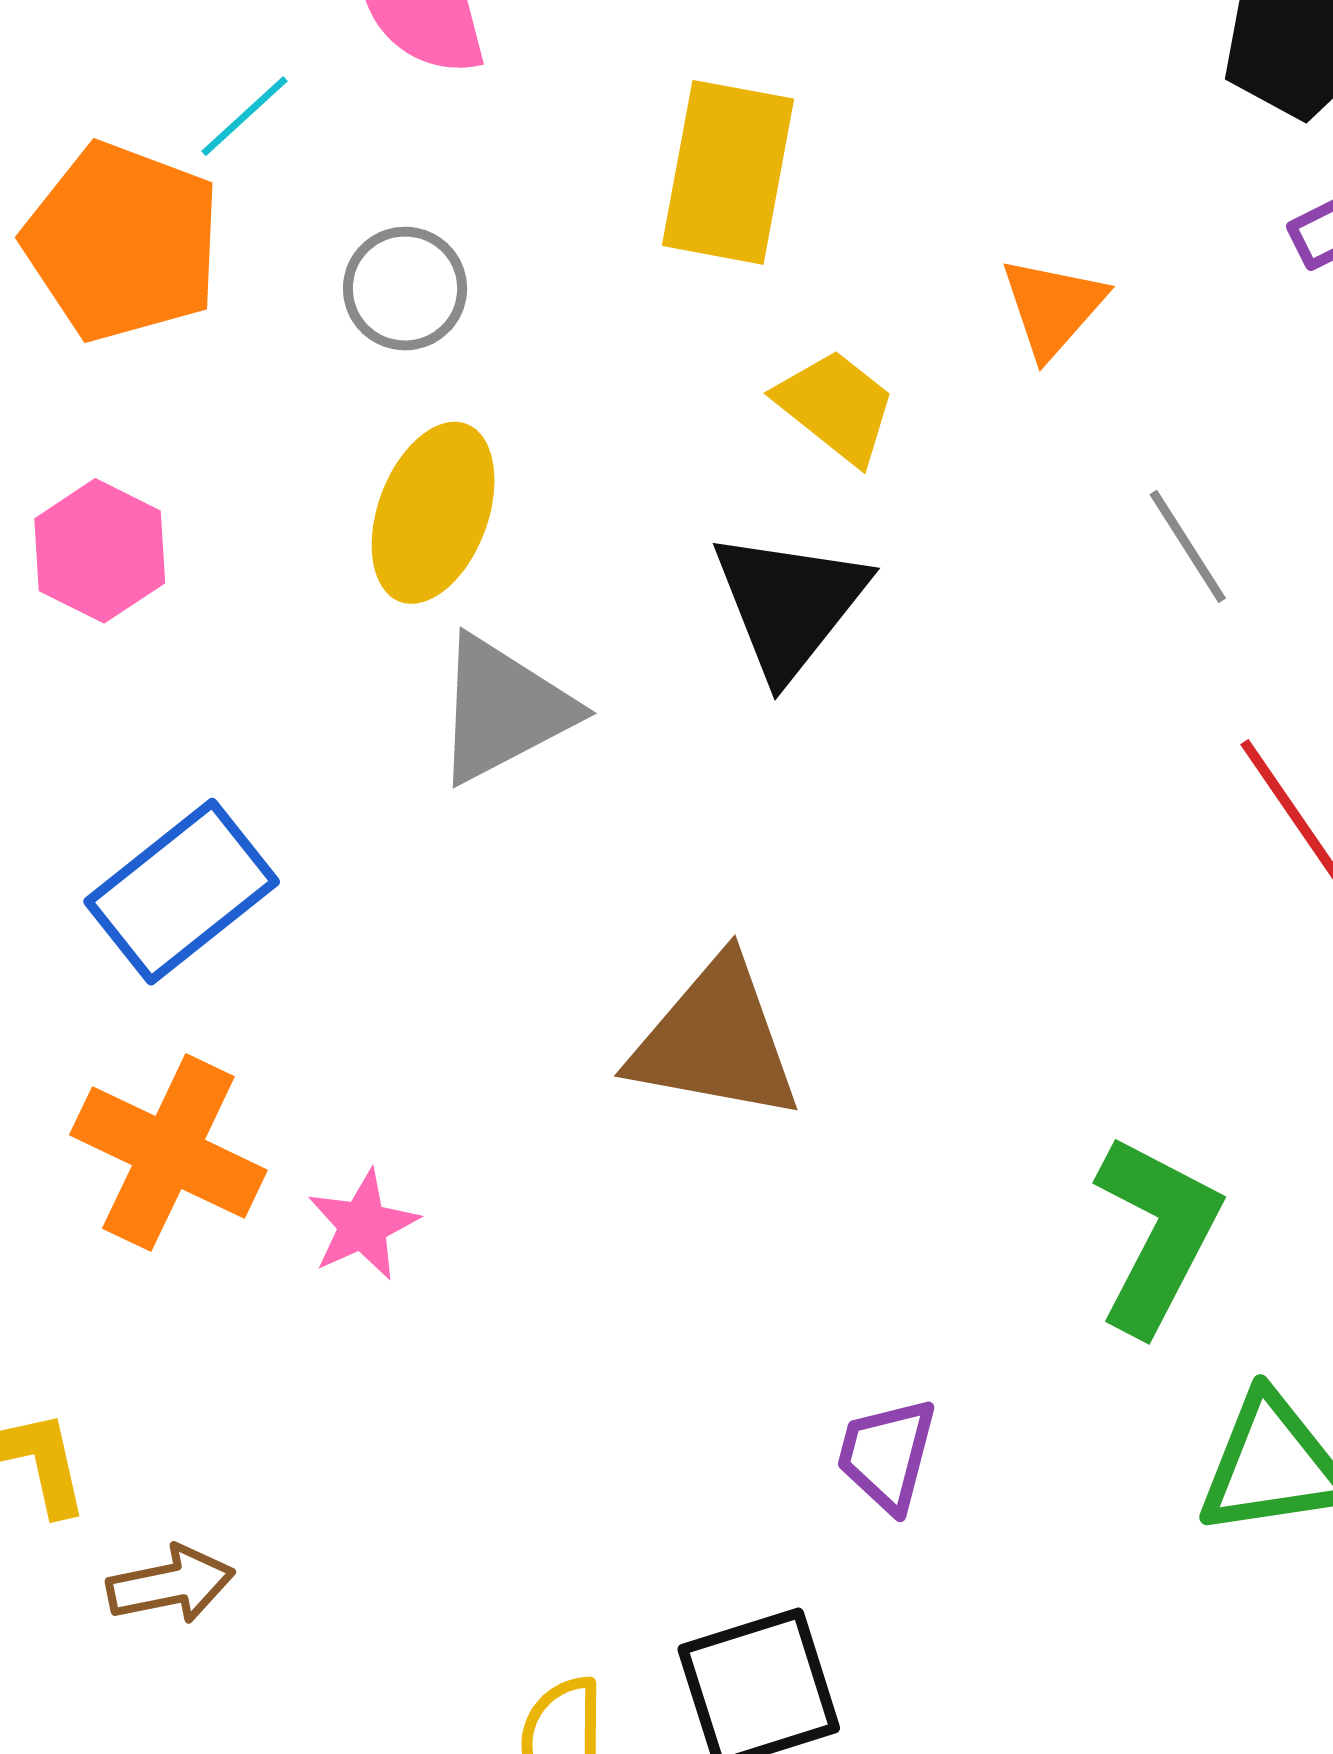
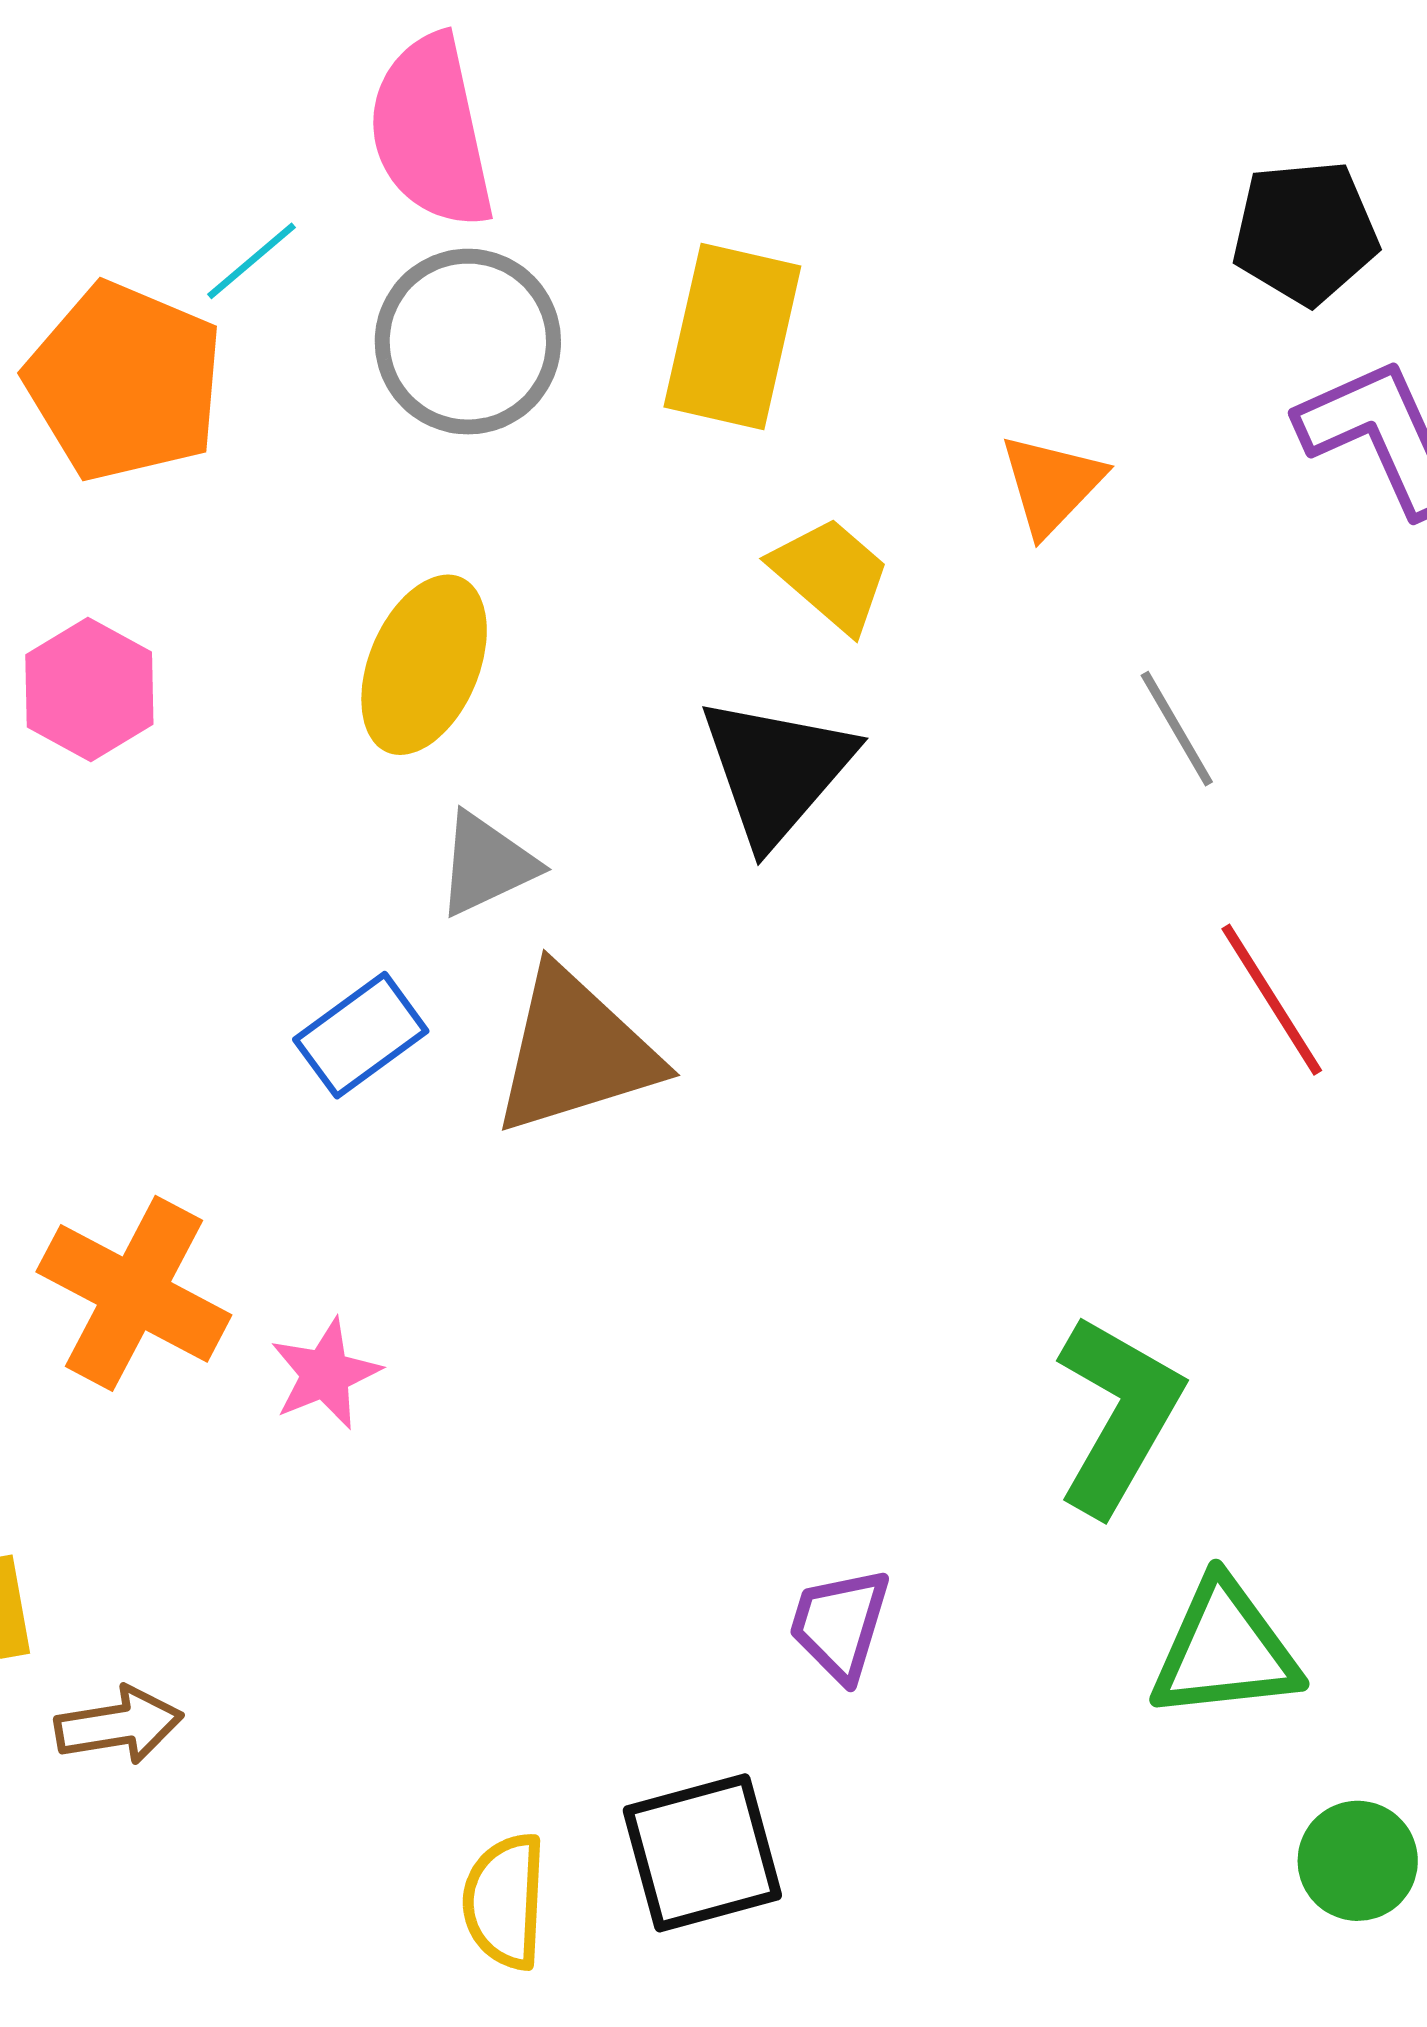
gray circle: (405, 289) -> (468, 342), moved, size x1.5
gray triangle: (503, 709) -> (486, 864), size x0.7
blue rectangle: (182, 892) -> (361, 1035), moved, size x0.7
brown triangle: (715, 1040) -> (575, 1052), moved, turned -30

